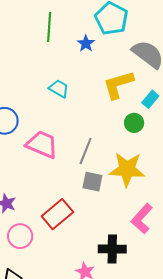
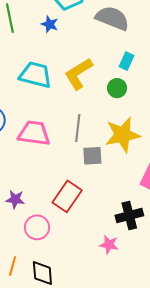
yellow L-shape: (118, 85) -> (78, 74), moved
cyan trapezoid: (59, 89) -> (35, 75), size x1.6

